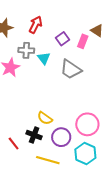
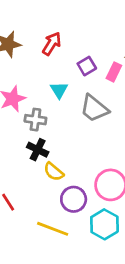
gray cross: (26, 50) -> (35, 120), moved
black cross: (34, 135) -> (38, 150), moved

